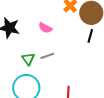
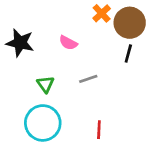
gray line: (47, 56) -> (88, 79), moved

